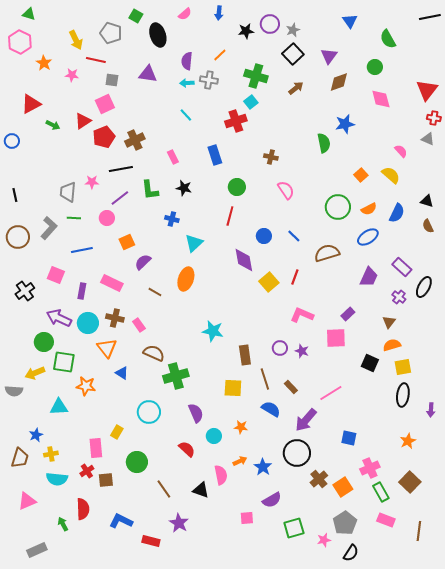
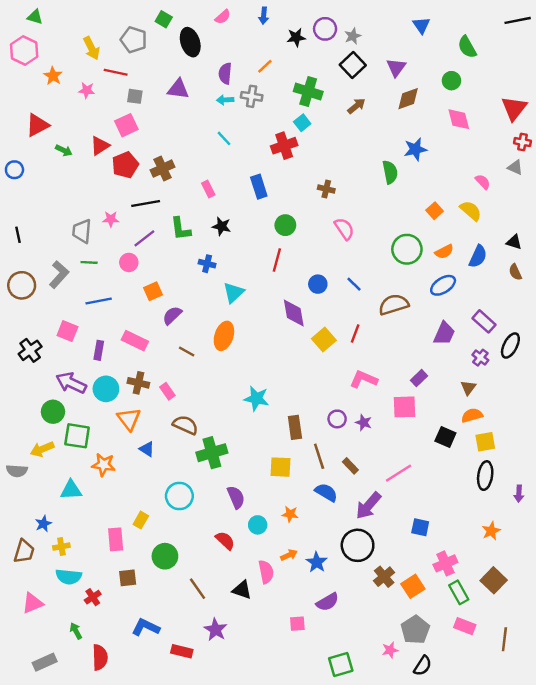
red cross: (87, 471) -> (93, 597), moved
red semicircle: (83, 509) -> (100, 657), moved
green square: (294, 528) -> (341, 665), moved

